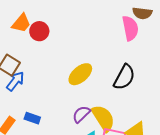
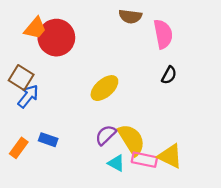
brown semicircle: (142, 13) -> (130, 16), moved
red circle: (39, 31) -> (56, 38), size x1.6
black semicircle: (124, 77) -> (169, 75), moved, size x0.6

